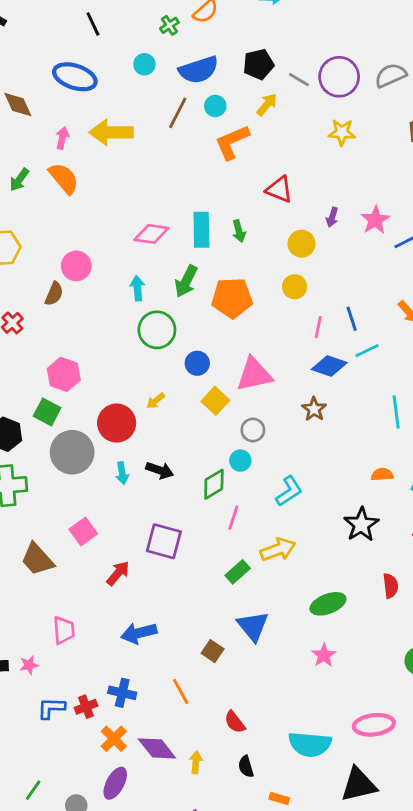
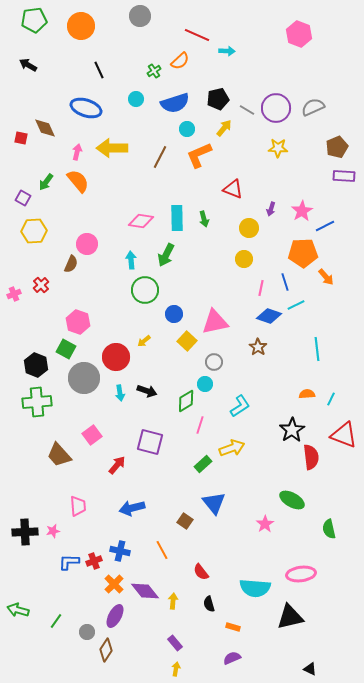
brown line: (178, 113) -> (160, 157), moved
orange pentagon: (232, 298) -> (303, 253), moved
red semicircle: (391, 586) -> (311, 457), moved, size x1.4
green ellipse: (328, 604) -> (292, 500), moved, turned 50

